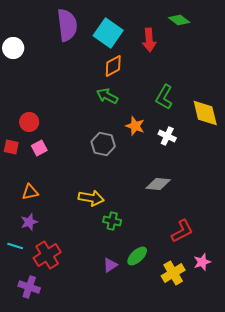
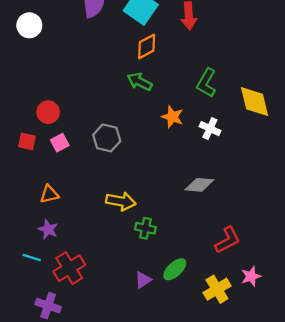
gray hexagon: (103, 144) -> (107, 138), moved
purple star: (29, 222) -> (48, 229), turned -30

